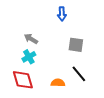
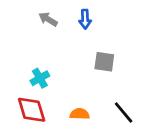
gray arrow: (31, 39) -> (48, 19), moved
black line: (79, 74) -> (124, 113), moved

